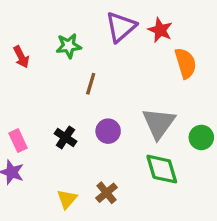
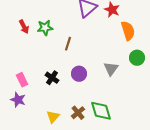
green star: (69, 46) -> (45, 28), moved
gray triangle: (159, 123) -> (111, 69), size x0.7
green circle: (201, 137) -> (137, 58), moved
green diamond: (162, 169) -> (101, 111), moved

